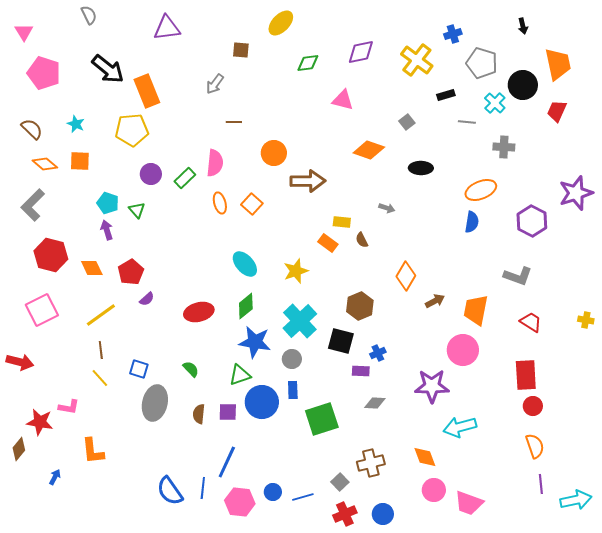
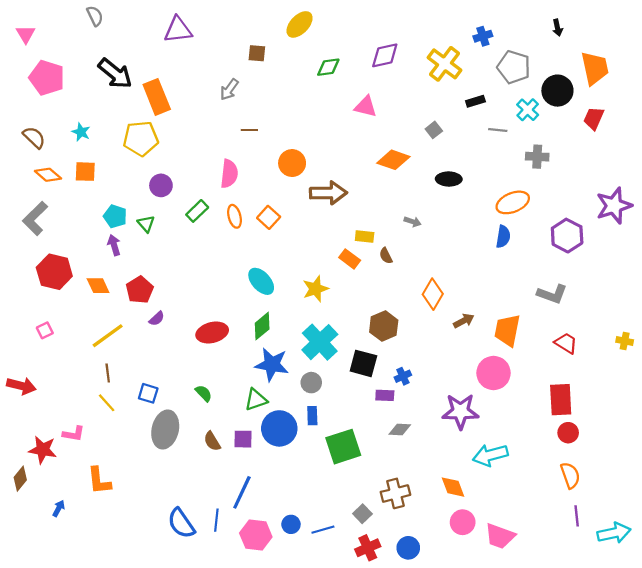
green rectangle: (185, 178) -> (197, 211), moved
pink square: (42, 310) -> (45, 330), size x0.5
brown semicircle: (199, 414) -> (212, 441), turned -36

